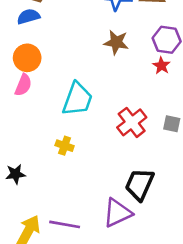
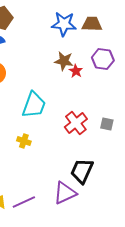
red star: (161, 66) -> (76, 71), moved
purple line: (65, 224) -> (24, 202), turned -35

